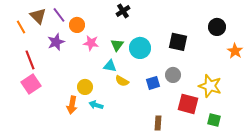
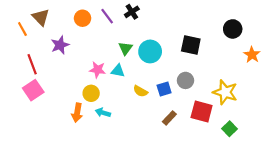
purple line: (59, 15) -> (107, 16), moved
orange circle: (77, 25) -> (83, 18), moved
pink star: (91, 43) -> (98, 70), moved
yellow semicircle: (122, 81) -> (140, 91), moved
green square: (214, 120) -> (229, 129), turned 32
brown rectangle: (158, 123) -> (169, 118), moved, turned 40

